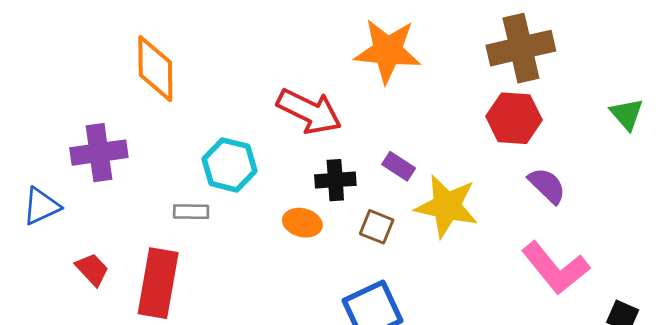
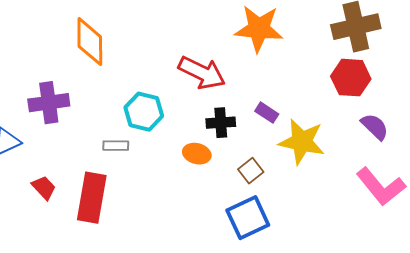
brown square: (377, 227) -> (251, 171), moved, turned 30

